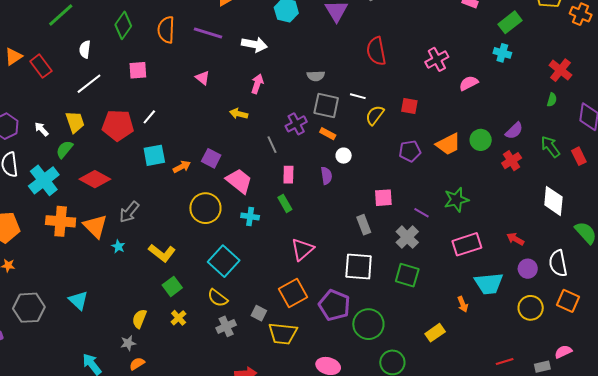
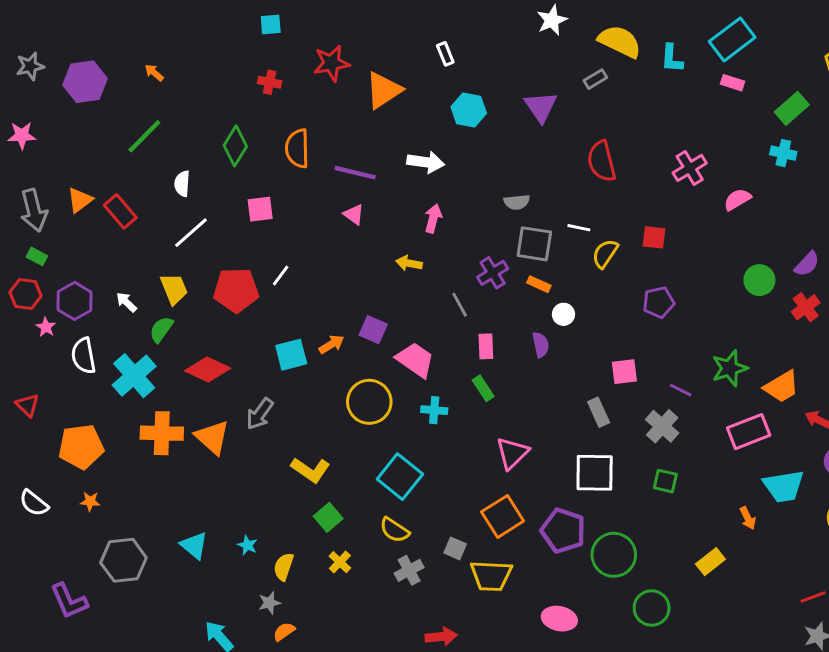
purple line: (208, 33) -> (355, 173), moved
orange trapezoid: (448, 144) -> (782, 387), moved
cyan square: (154, 155) -> (291, 355), moved
cyan star: (118, 246) -> (247, 545), moved
green square: (407, 275) -> (665, 481), size x0.7

